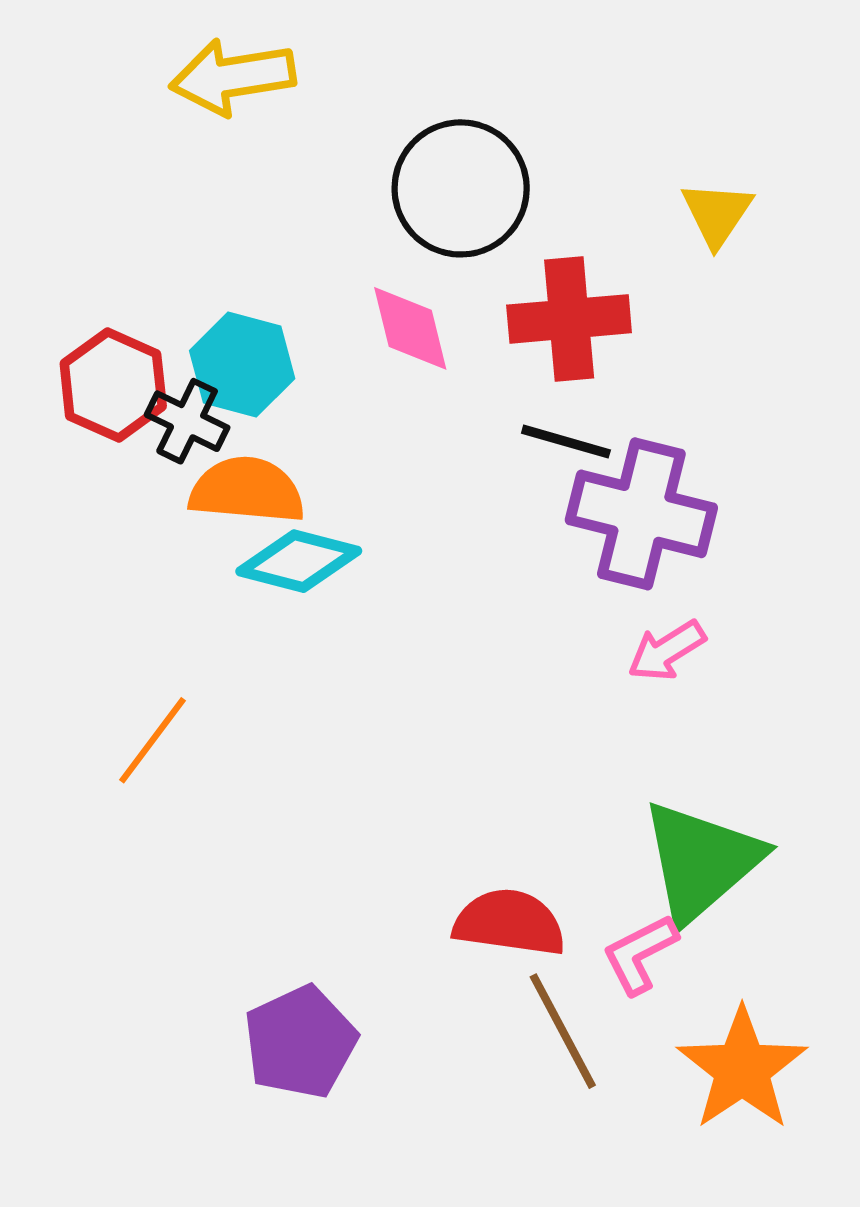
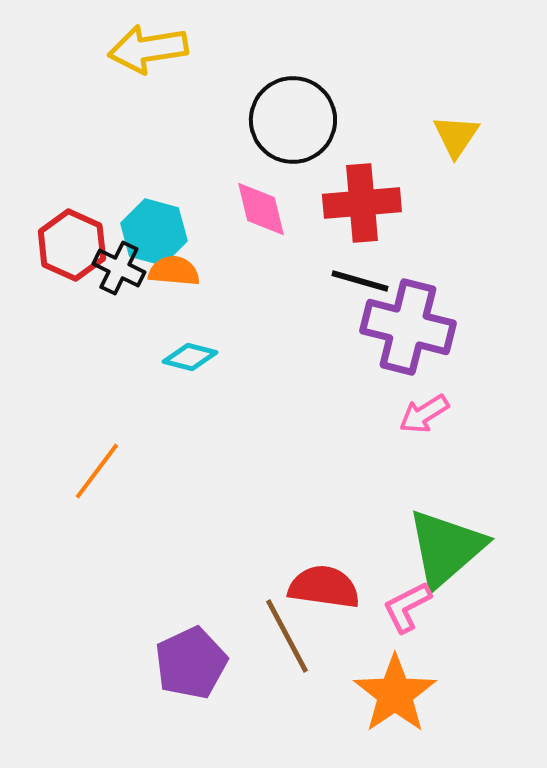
orange semicircle: (247, 490) -> (174, 271), moved, size x0.7
cyan diamond: (299, 561) -> (190, 357), size x0.7
brown line: (563, 1031) -> (287, 636), moved
orange star: (742, 1069) -> (395, 694), moved

